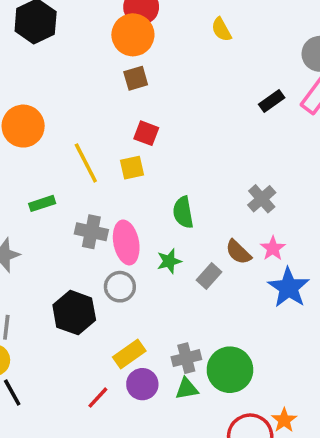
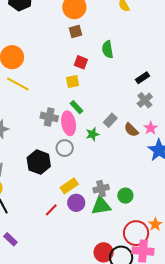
black rectangle: (272, 101) -> (142, 78), moved
yellow line: (86, 163) -> (18, 84), moved, turned -35
green rectangle: (42, 203) -> (77, 107), moved, turned 64
green semicircle: (183, 212) -> (108, 49), moved
gray rectangle: (209, 276) -> (110, 120), moved
green circle: (230, 370) -> (125, 196), size x0.6
green triangle: (187, 389) -> (101, 206), size x1.5

